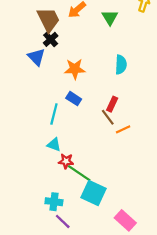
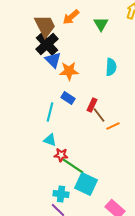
black cross: (51, 39) -> (47, 44), size x1.6
blue triangle: (36, 57) -> (53, 60), moved
red rectangle: (112, 104) -> (92, 105), moved
cyan cross: (54, 202) -> (61, 194), moved

